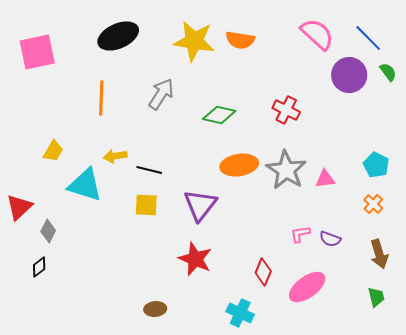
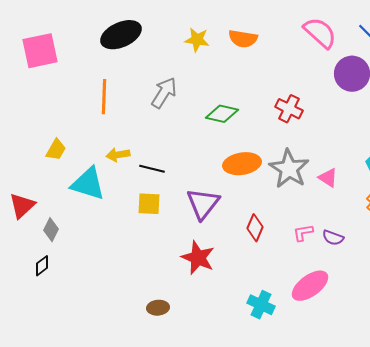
yellow star: (194, 41) -> (197, 40), size x0.6
pink triangle: (325, 179) -> (328, 178), turned 40
red diamond: (263, 272) -> (255, 228), moved
cyan cross: (240, 313) -> (261, 305), moved

